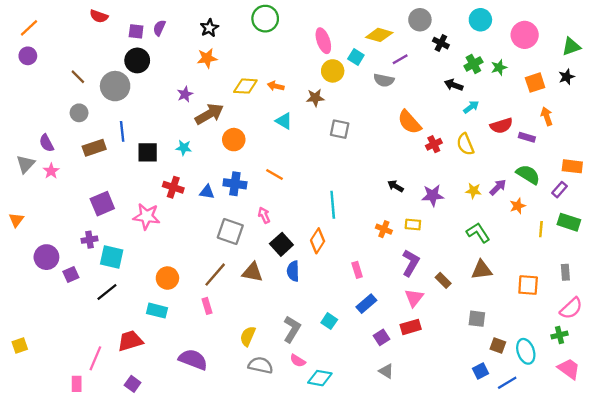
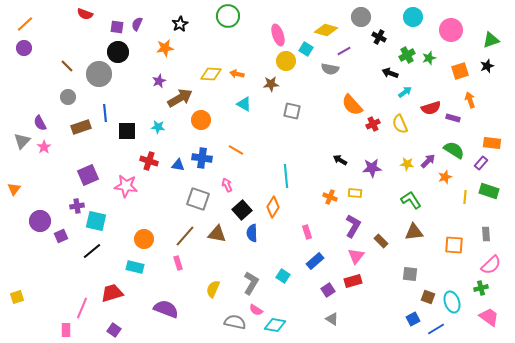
orange star: (207, 58) -> (165, 48), moved
gray semicircle: (261, 365) -> (235, 322), moved

